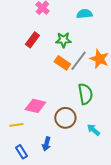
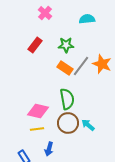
green semicircle: (85, 94) -> (67, 99), moved
yellow line: (16, 125) -> (37, 129), moved
cyan arrow: (93, 130) -> (88, 125), moved

